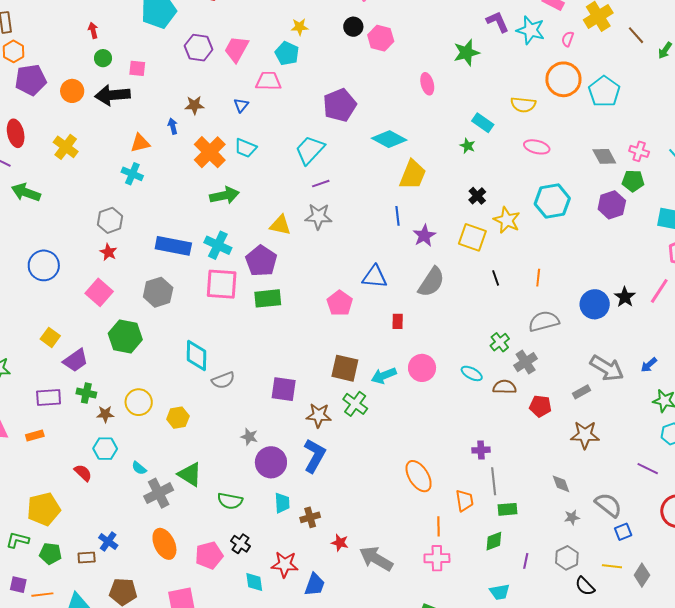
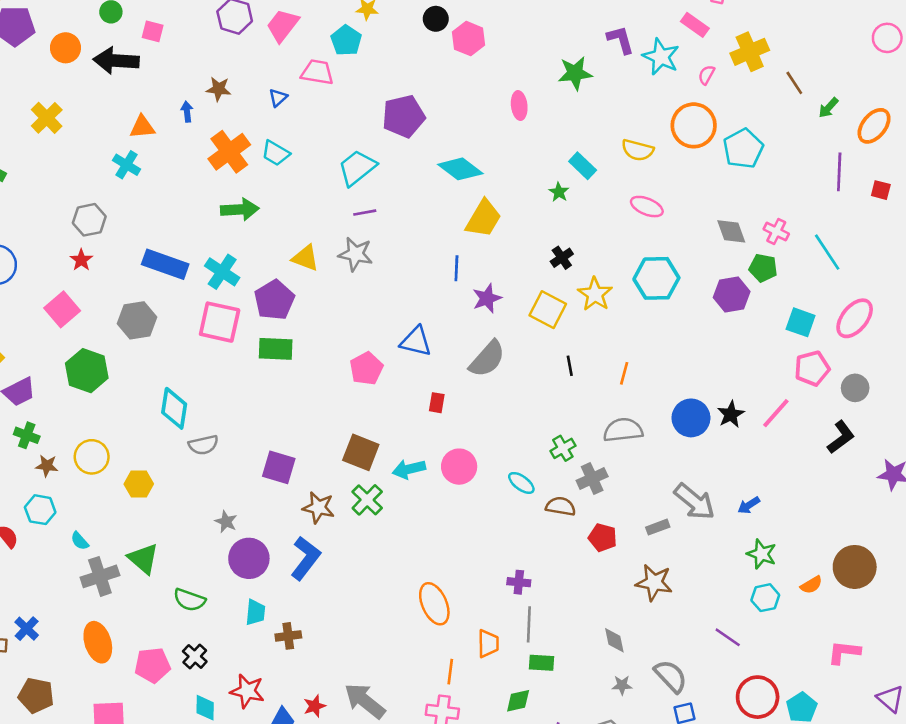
red star: (340, 543) -> (315, 706), moved, turned 30

